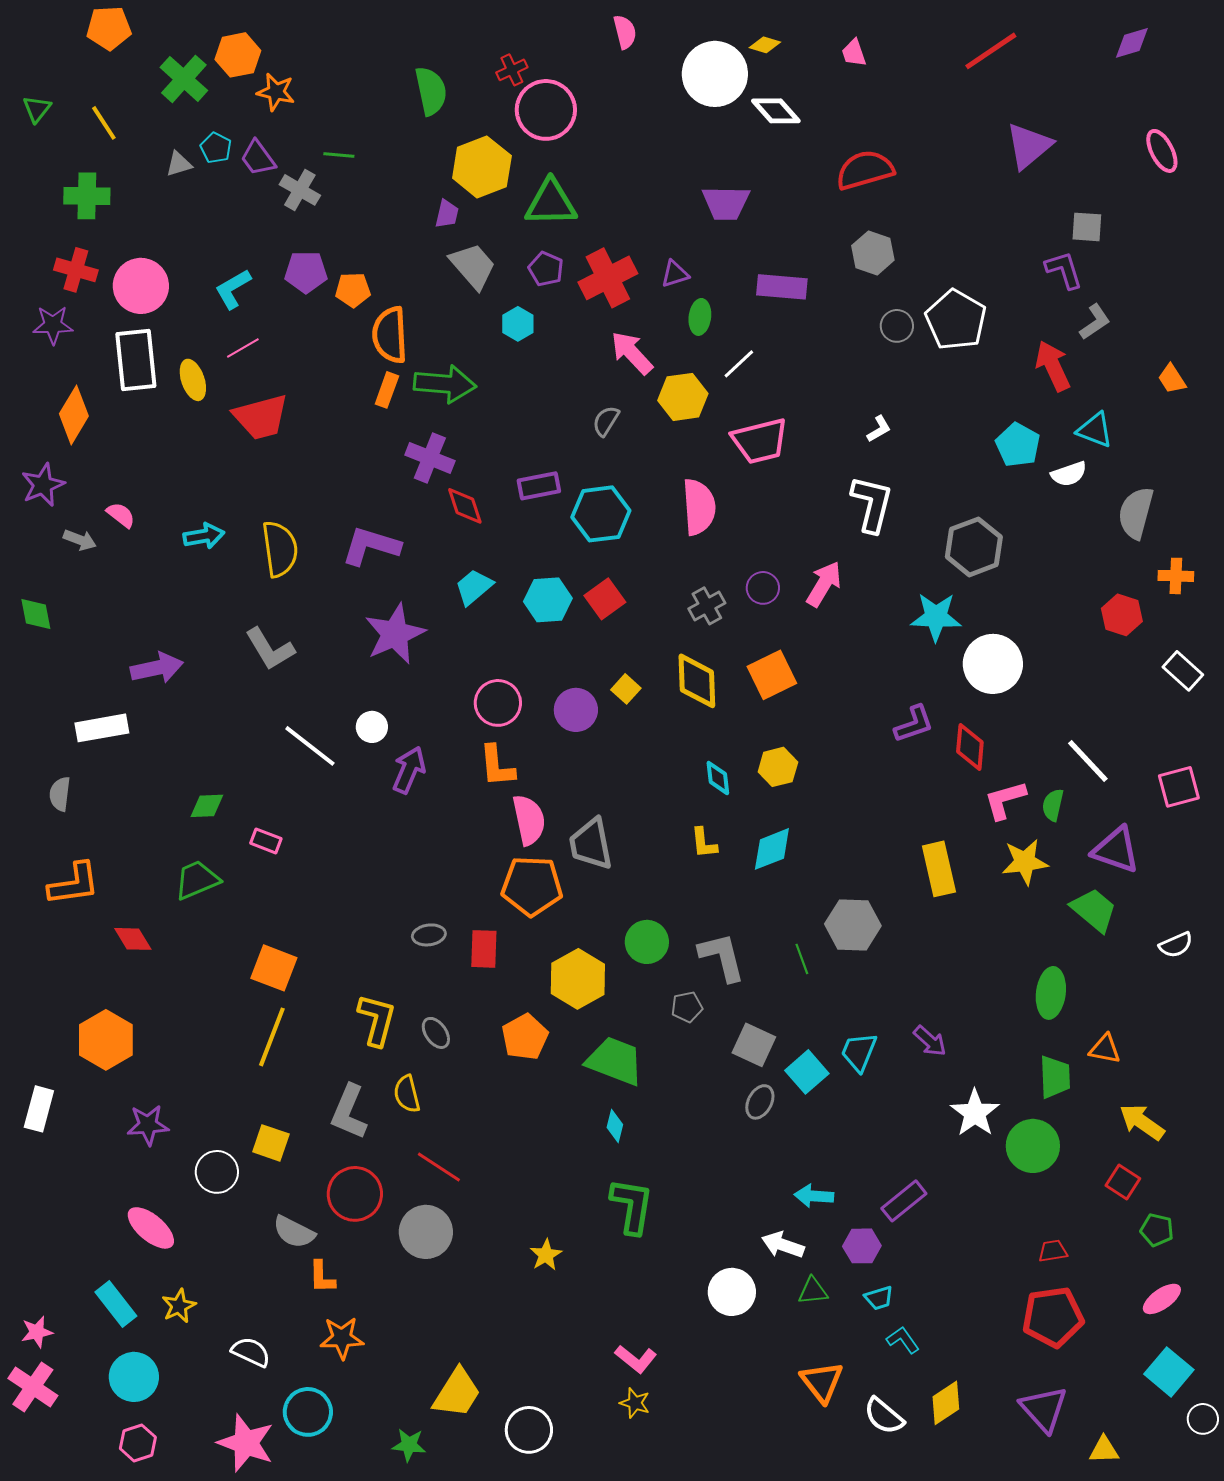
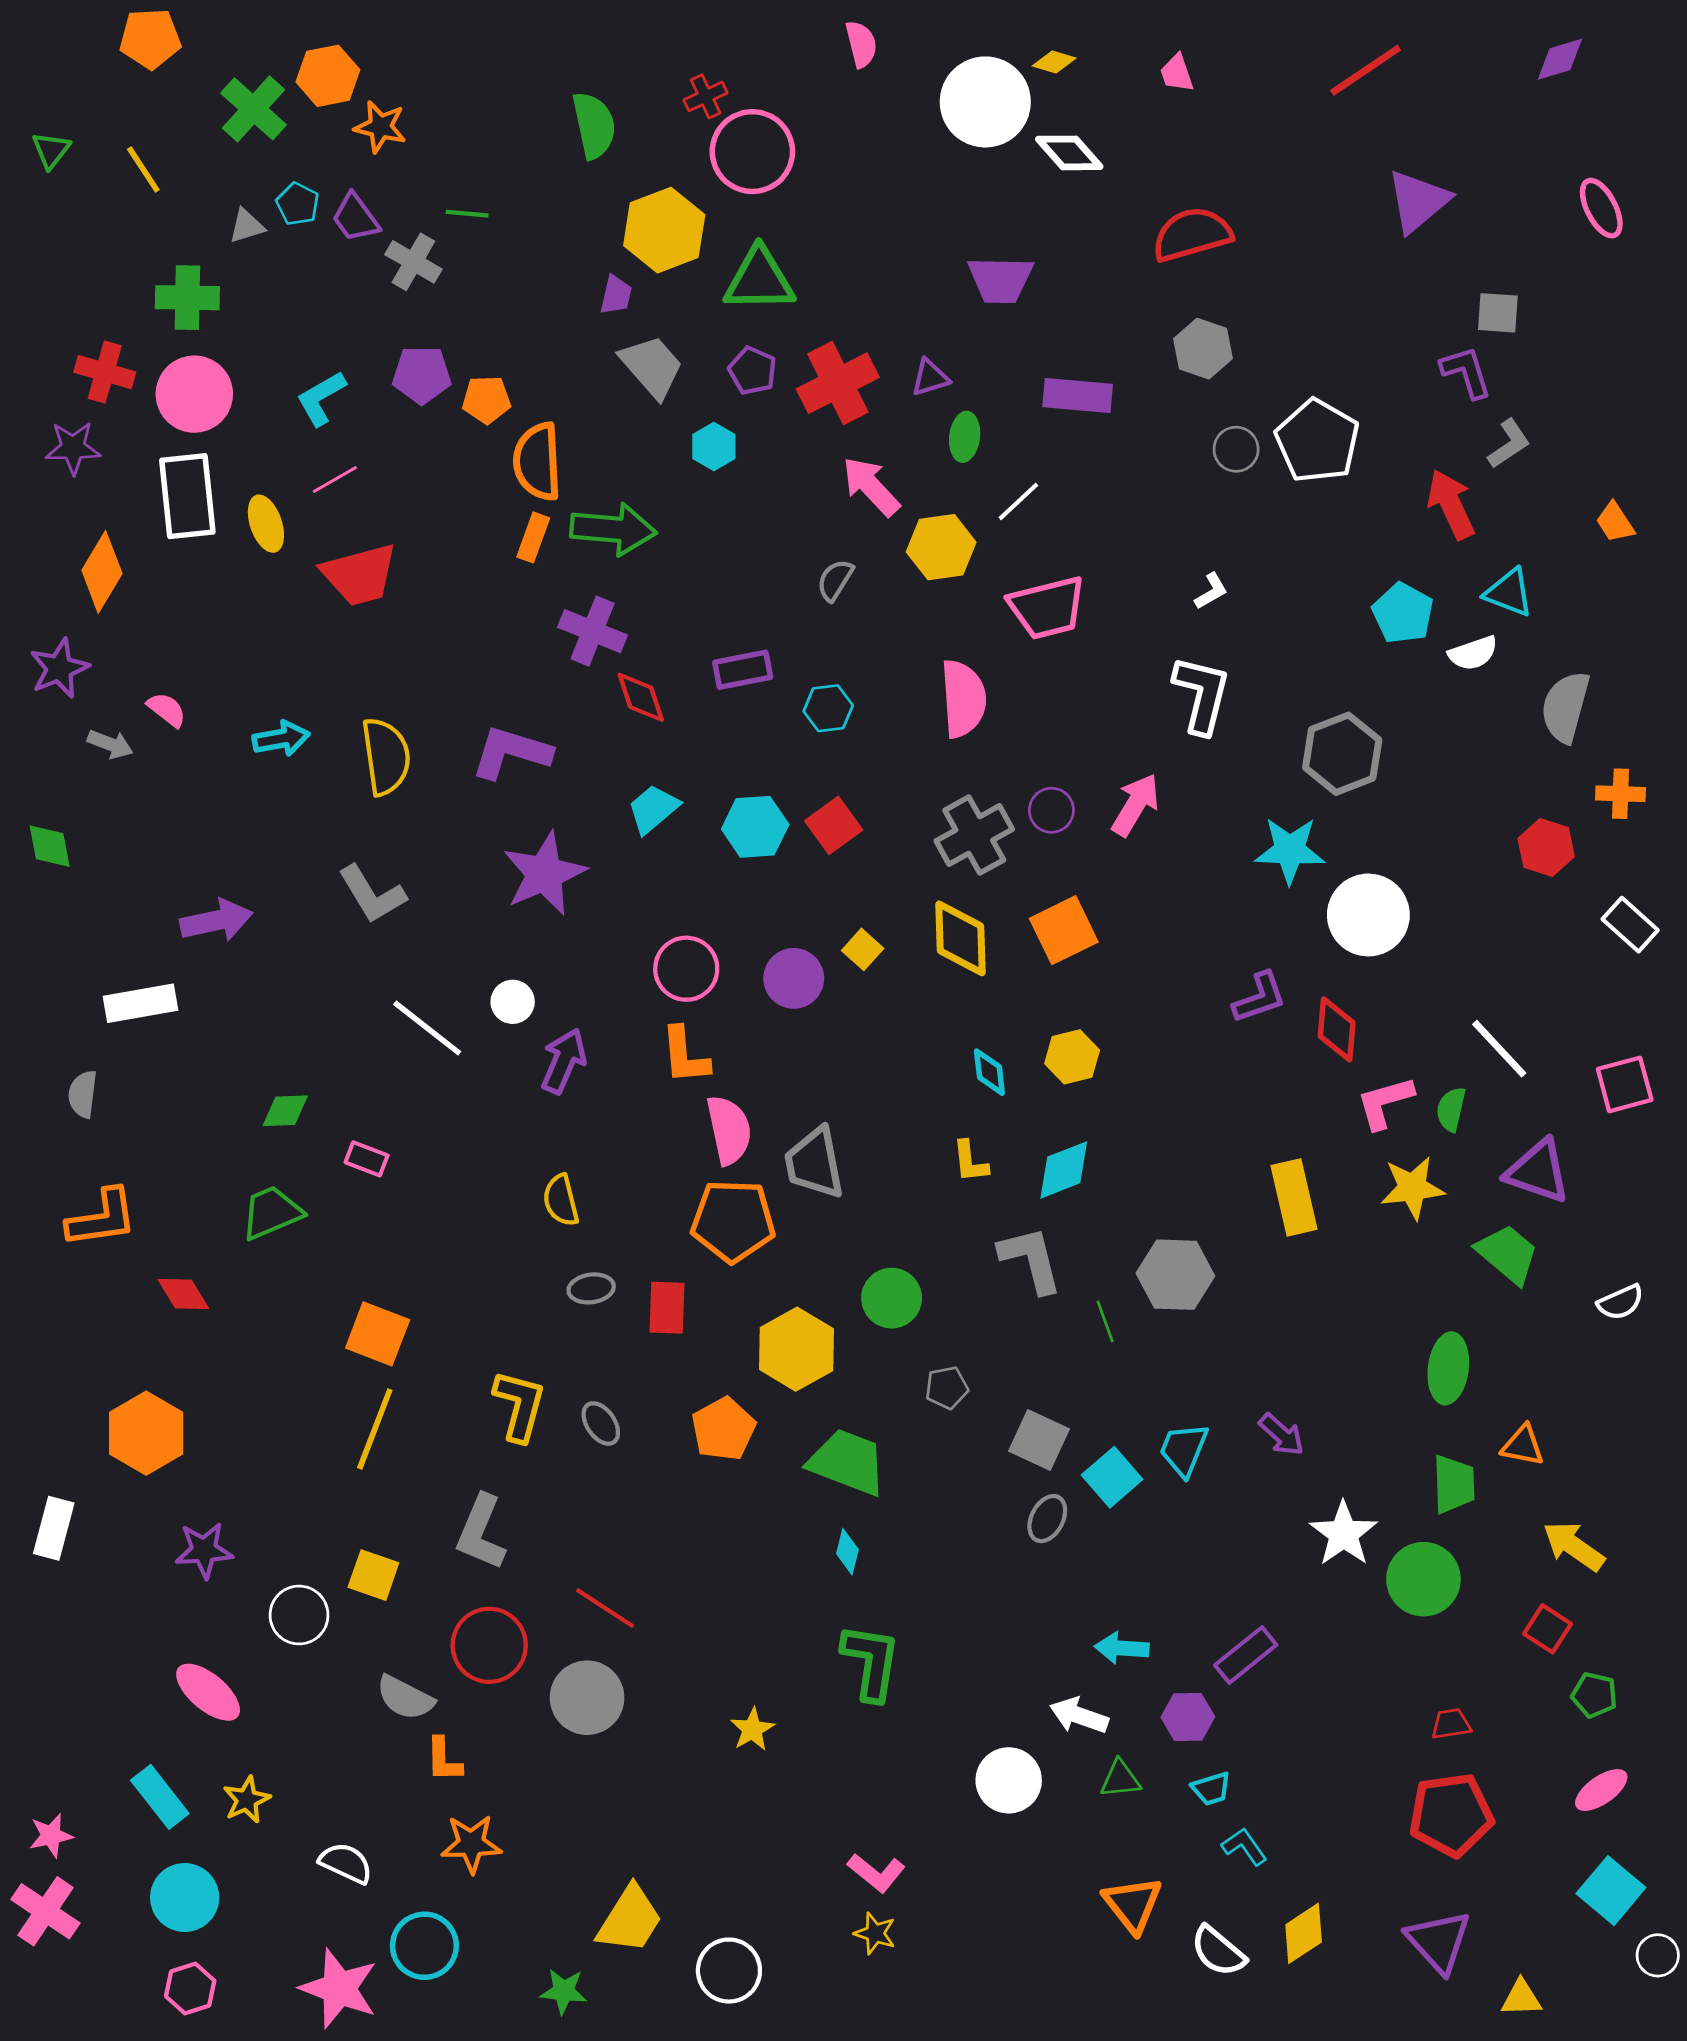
green cross: (87, 196) -> (187, 298), moved
cyan hexagon: (601, 514) -> (828, 708), size x0.6
gray cross: (707, 606) -> (974, 835), size x1.5
gray L-shape: (722, 957) -> (1031, 1259), moved
yellow semicircle: (407, 1094) -> (561, 1200), moved

